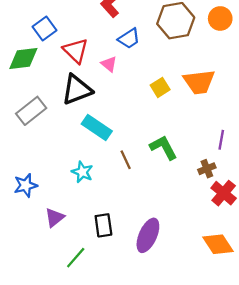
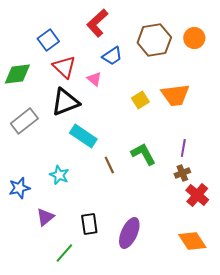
blue square: (44, 28) -> (48, 40), moved
purple line: (221, 140) -> (183, 148), moved
cyan star: (82, 172) -> (59, 175), moved

